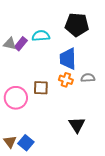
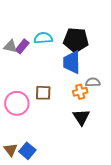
black pentagon: (77, 25) -> (76, 40), moved
orange cross: (66, 80) -> (80, 92), moved, turned -32
black triangle: (77, 125) -> (81, 117), moved

